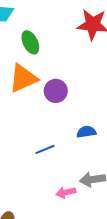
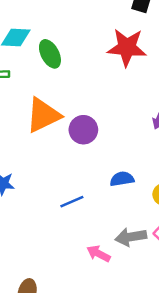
green ellipse: (30, 42) -> (50, 54), moved
pink arrow: (66, 192) -> (98, 254), turned 42

